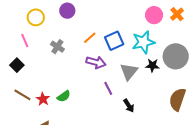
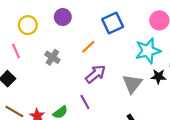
blue square: (114, 41) -> (113, 23), moved
purple arrow: (96, 62) -> (96, 74), turned -54
purple line: (108, 88) -> (85, 102), moved

